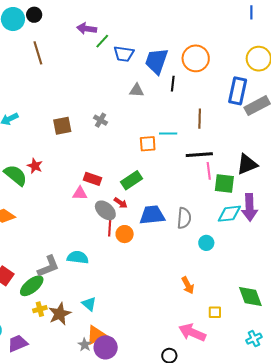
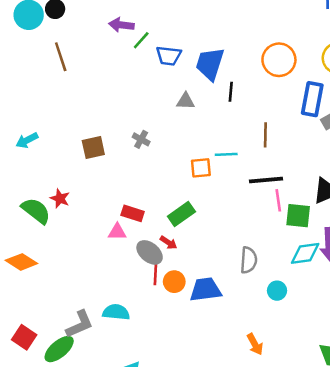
orange circle: (196, 58) -> (279, 60), moved
blue trapezoid: (152, 215) -> (205, 290), moved

